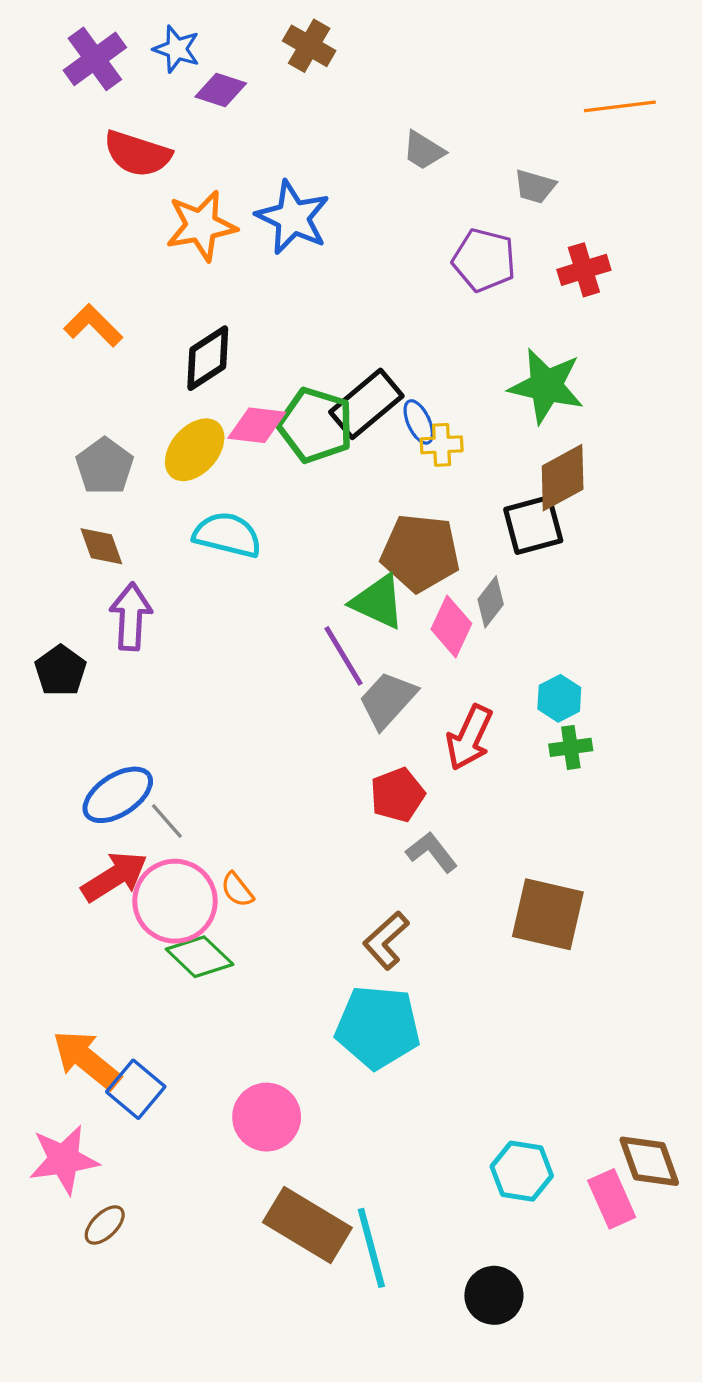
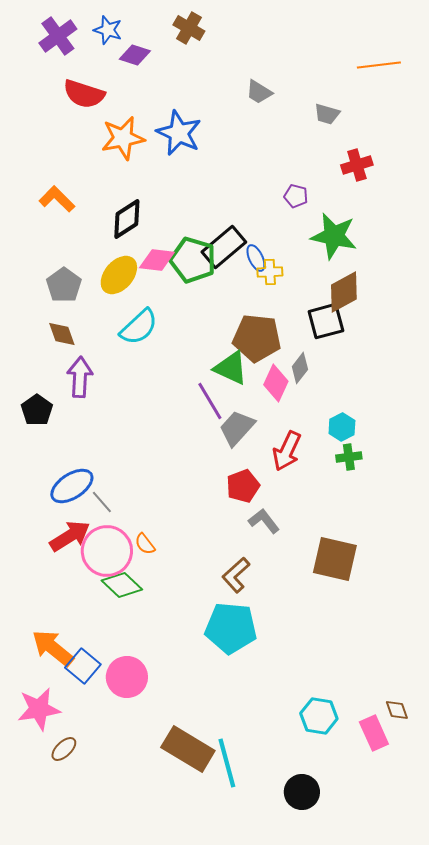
purple pentagon: (484, 260) -> (296, 196), moved, size x0.6
cyan semicircle: (227, 535) -> (139, 327), turned 123
pink circle: (267, 1117) -> (127, 677), moved
brown diamond: (649, 1161) -> (397, 710), size x0.6

